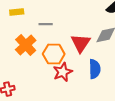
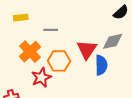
blue semicircle: (95, 69) -> (101, 65), moved
red star: (63, 72) -> (41, 77), moved

